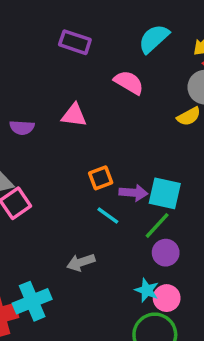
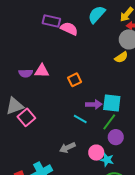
pink semicircle: (129, 82) -> (69, 29), moved
pink triangle: (74, 115) -> (42, 71), moved
orange square: (101, 178) -> (75, 80), moved
pink circle: (167, 298) -> (96, 153), moved

